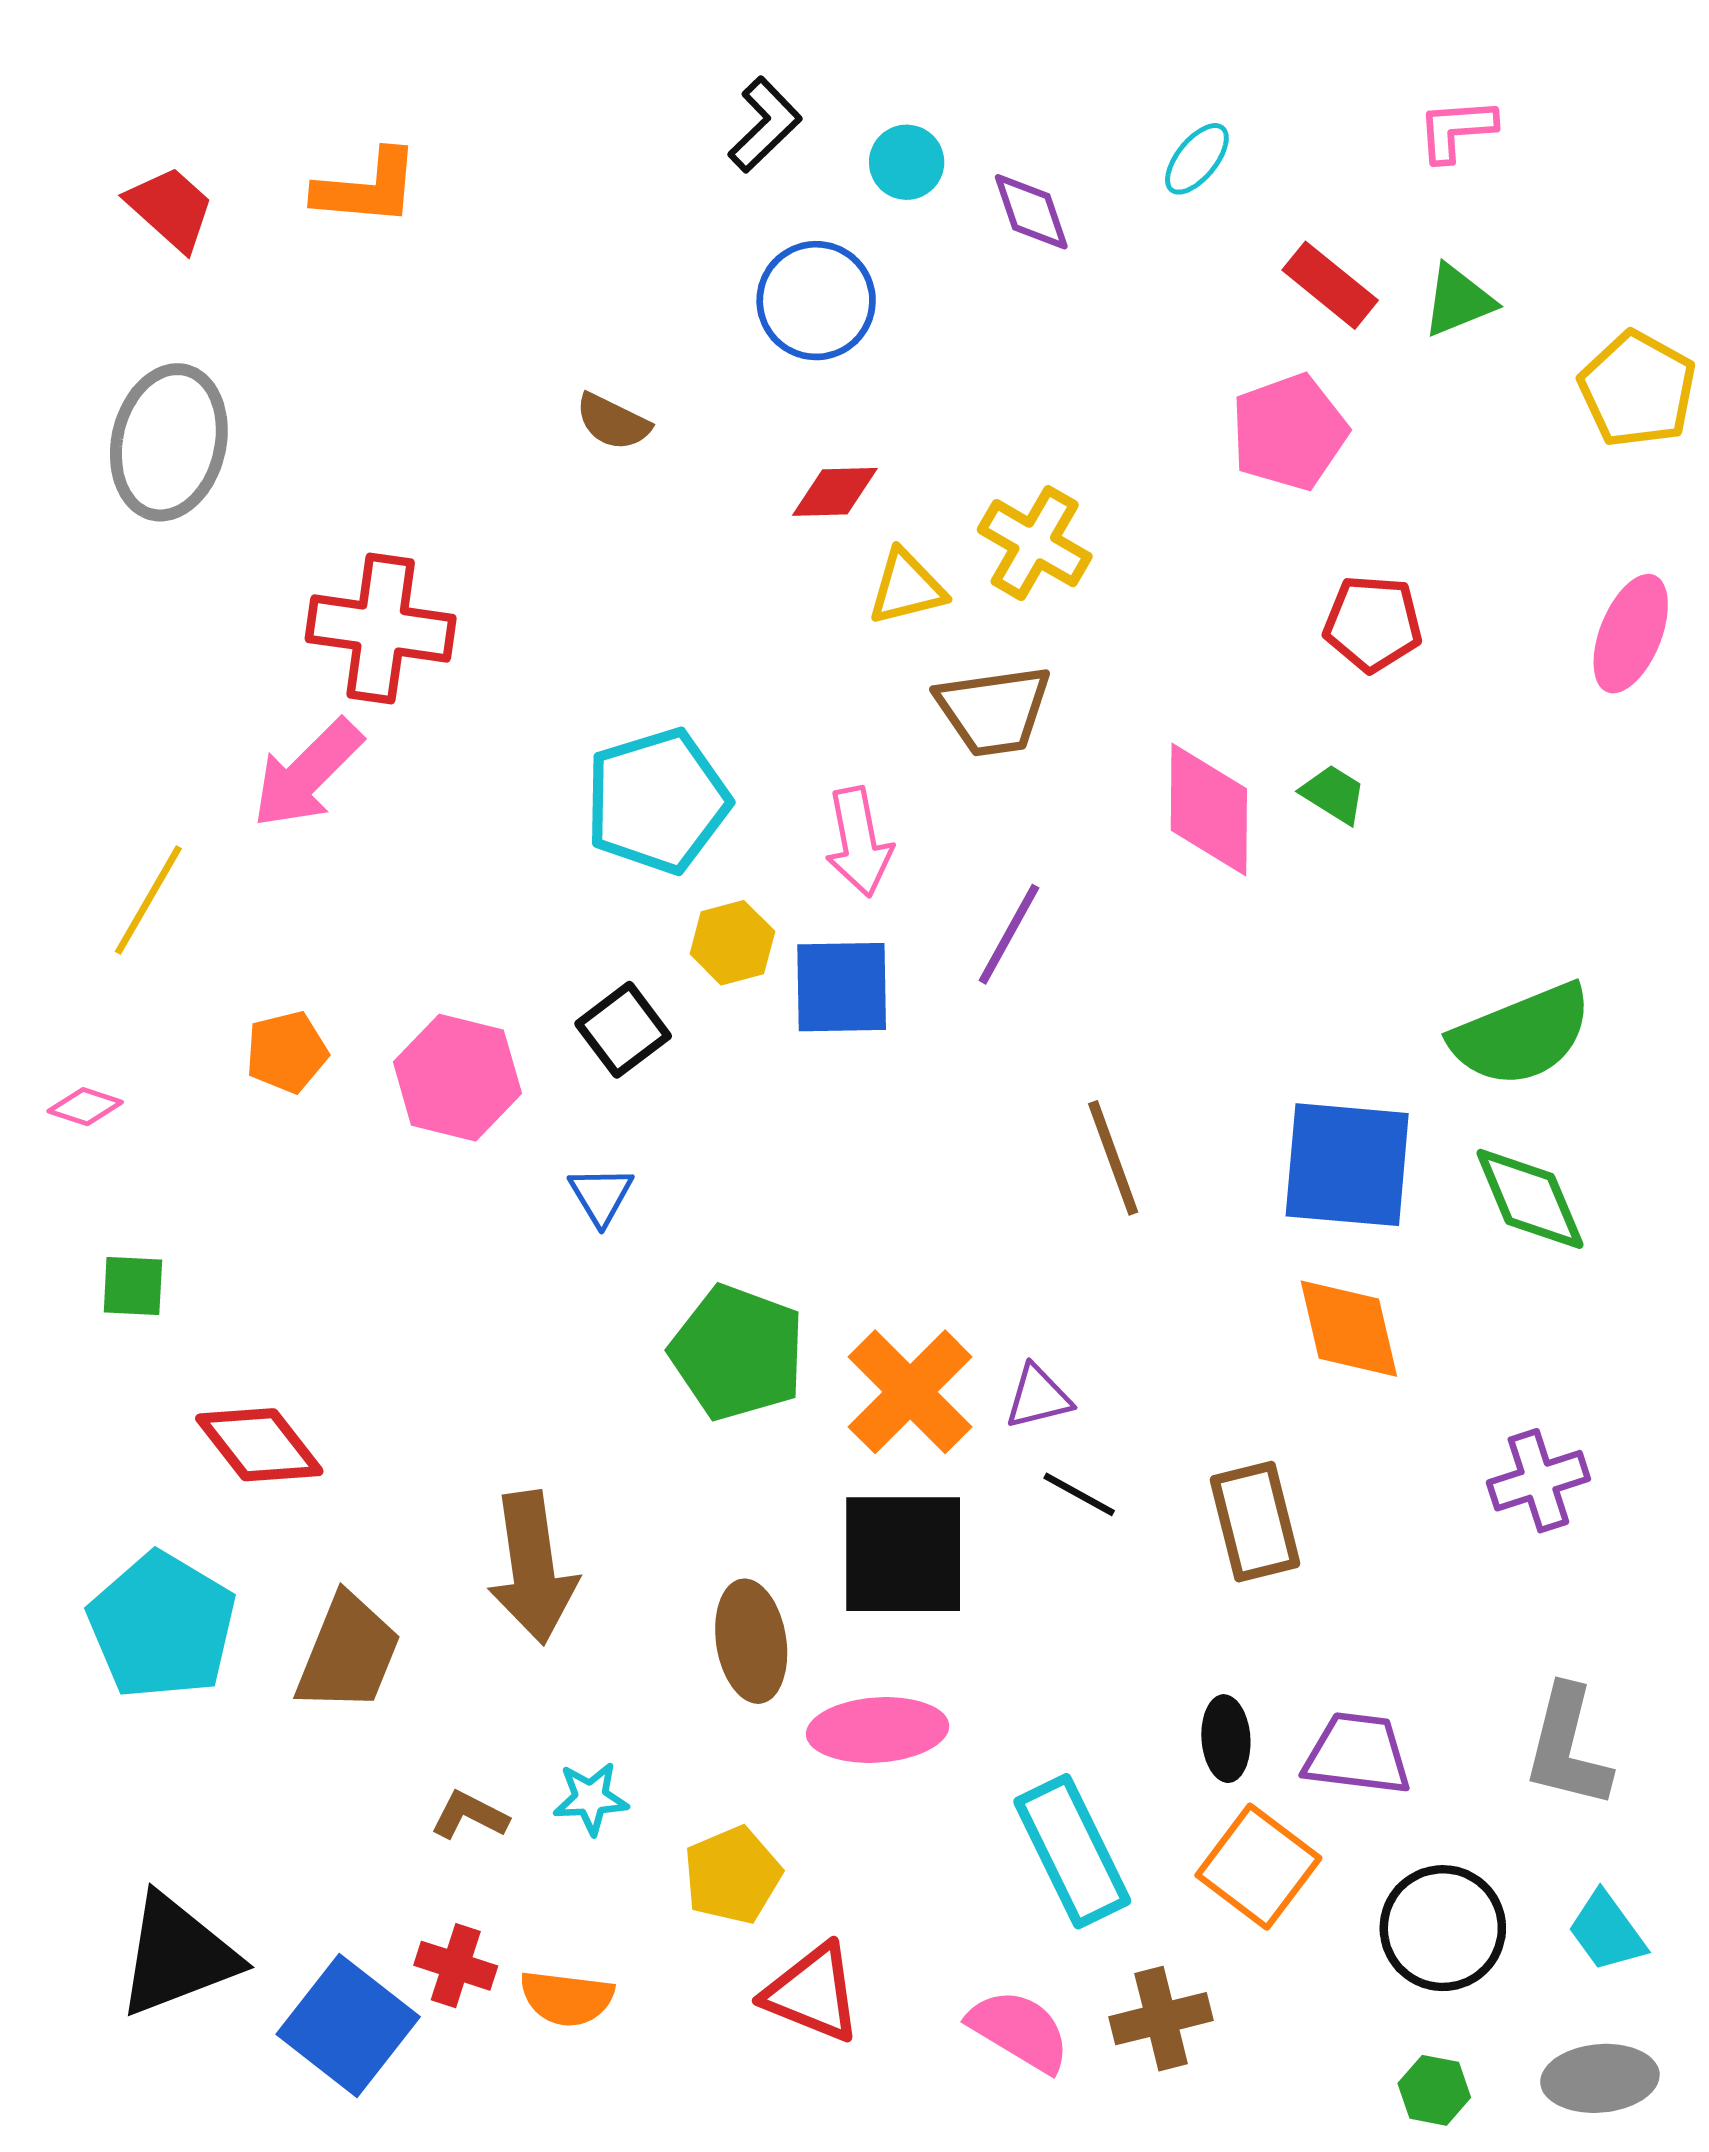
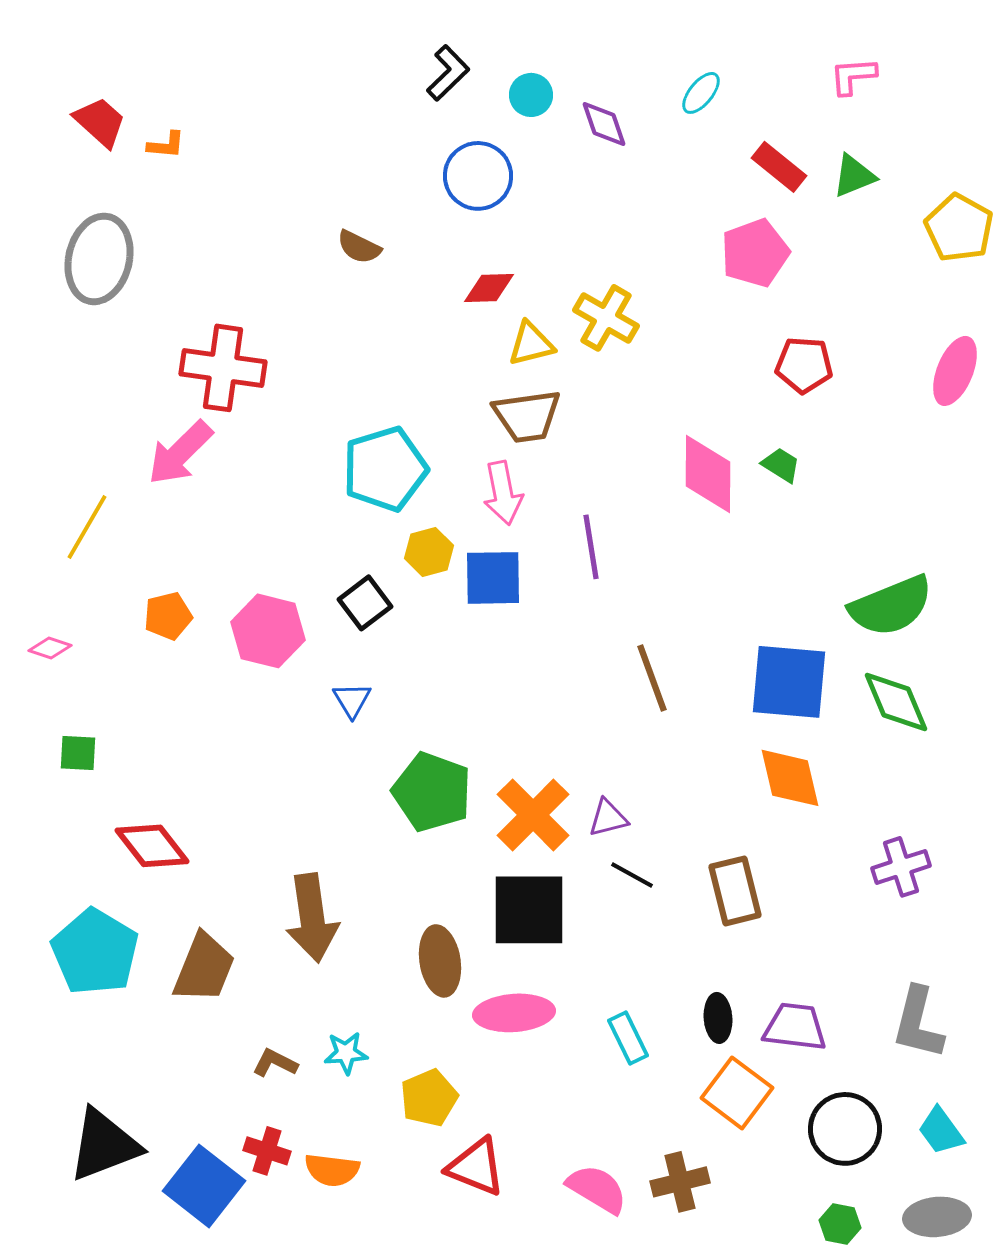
orange L-shape: (367, 188) -> (166, 145), moved, size x0.6
brown trapezoid: (994, 710) -> (527, 416), moved
purple line: (1009, 934) -> (591, 547), turned -38
cyan rectangle: (1072, 1851) -> (628, 1038), moved, size x0.6

